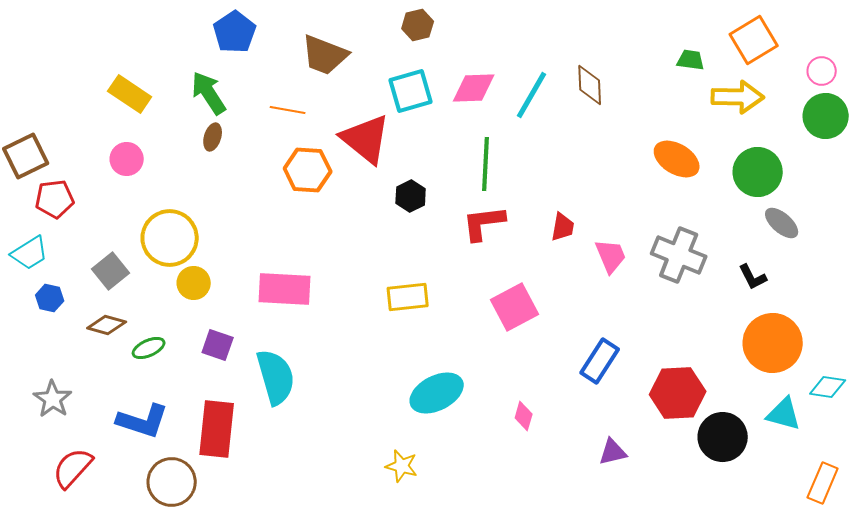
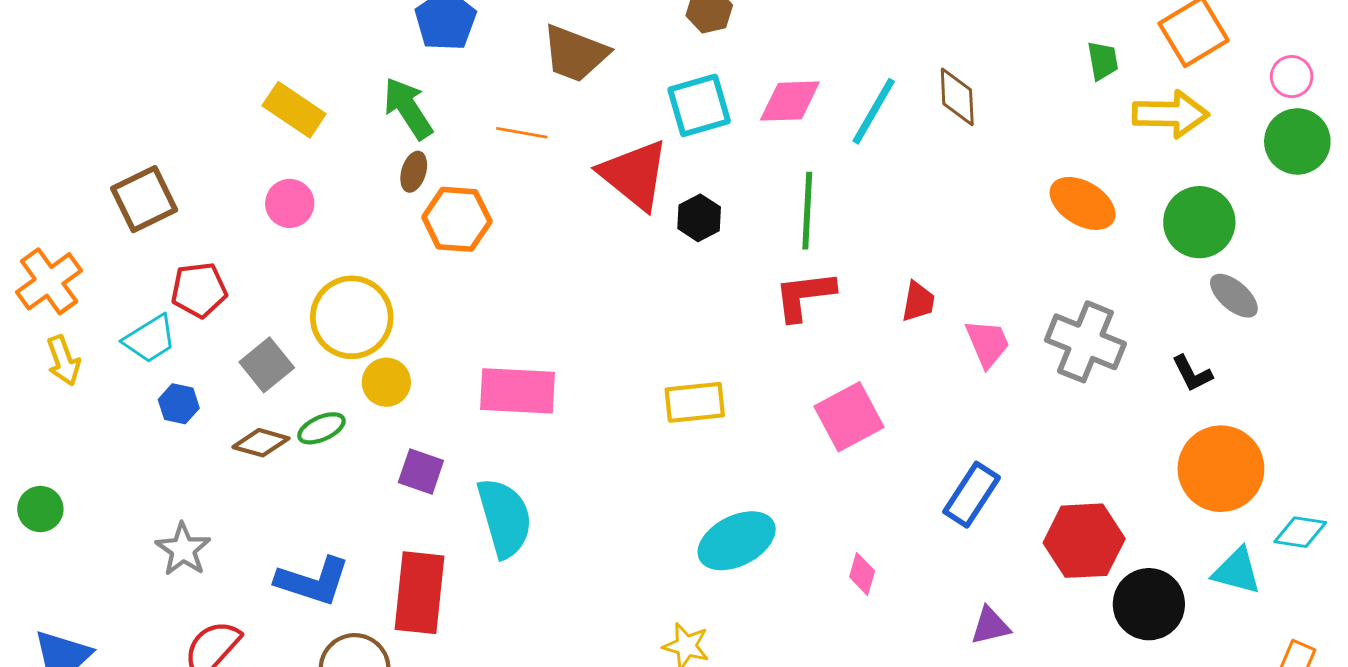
green trapezoid: (691, 60) -> (1103, 61), turned 72
orange hexagon: (308, 170) -> (457, 219), moved
black hexagon: (411, 196) -> (699, 218), moved
red pentagon: (55, 199) -> (199, 290), moved
green ellipse: (149, 348) -> (321, 428), moved

